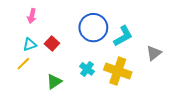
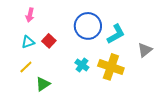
yellow line: (23, 64) -> (26, 67), moved
green triangle: (54, 82) -> (43, 84), moved

